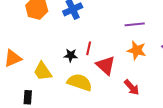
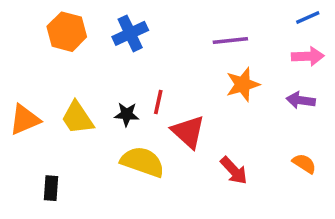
purple line: (135, 24) -> (230, 40), moved
orange star: (137, 50) -> (243, 84), moved, turned -30
yellow trapezoid: (43, 71) -> (77, 118), moved

